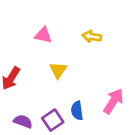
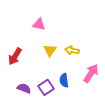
yellow arrow: (92, 36) -> (72, 50), moved

